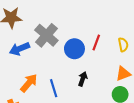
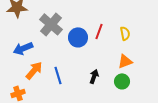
blue arrow: (19, 49) -> (23, 48), moved
black arrow: (83, 79) -> (94, 76), moved

